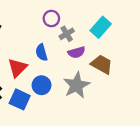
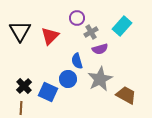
blue semicircle: (42, 52) -> (77, 61), moved
brown trapezoid: (102, 64) -> (126, 95), moved
red triangle: (17, 68) -> (50, 36), moved

